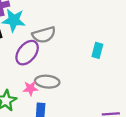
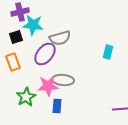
pink star: (30, 88) -> (48, 86), size x1.5

